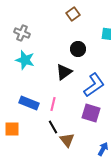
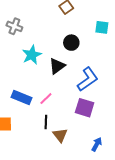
cyan star: (25, 60) -> (32, 55), moved, turned 30
pink line: (53, 104) -> (46, 99), turned 32
black line: (53, 127) -> (46, 122), turned 32

